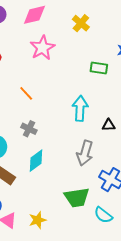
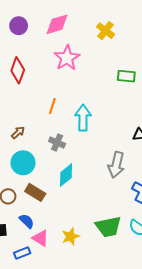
orange line: (26, 93) -> (52, 106), turned 63
cyan arrow: (80, 108) -> (83, 118), moved
green trapezoid: (77, 198) -> (108, 227), moved

